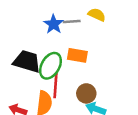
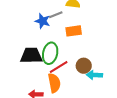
orange rectangle: (77, 55) -> (74, 31), moved
red line: (56, 86) -> (59, 67), turned 72

